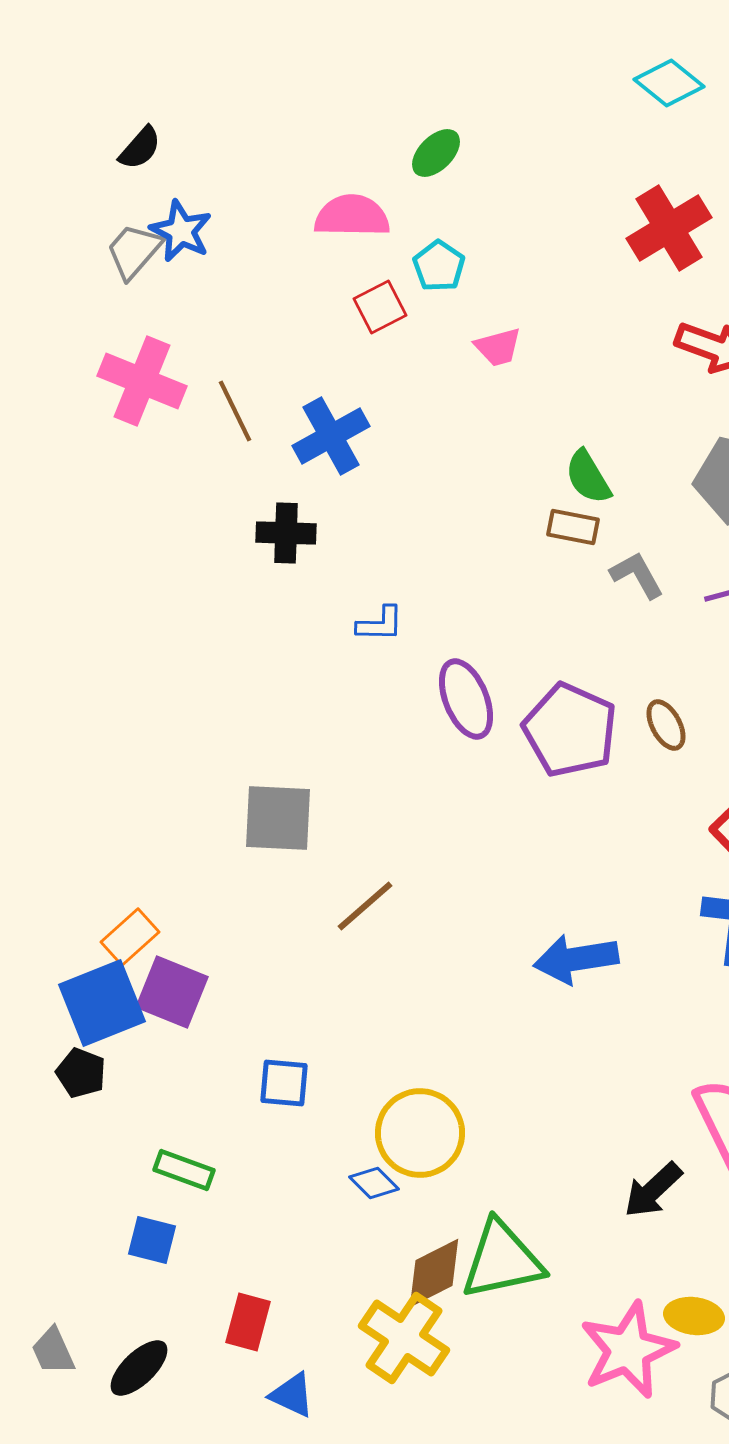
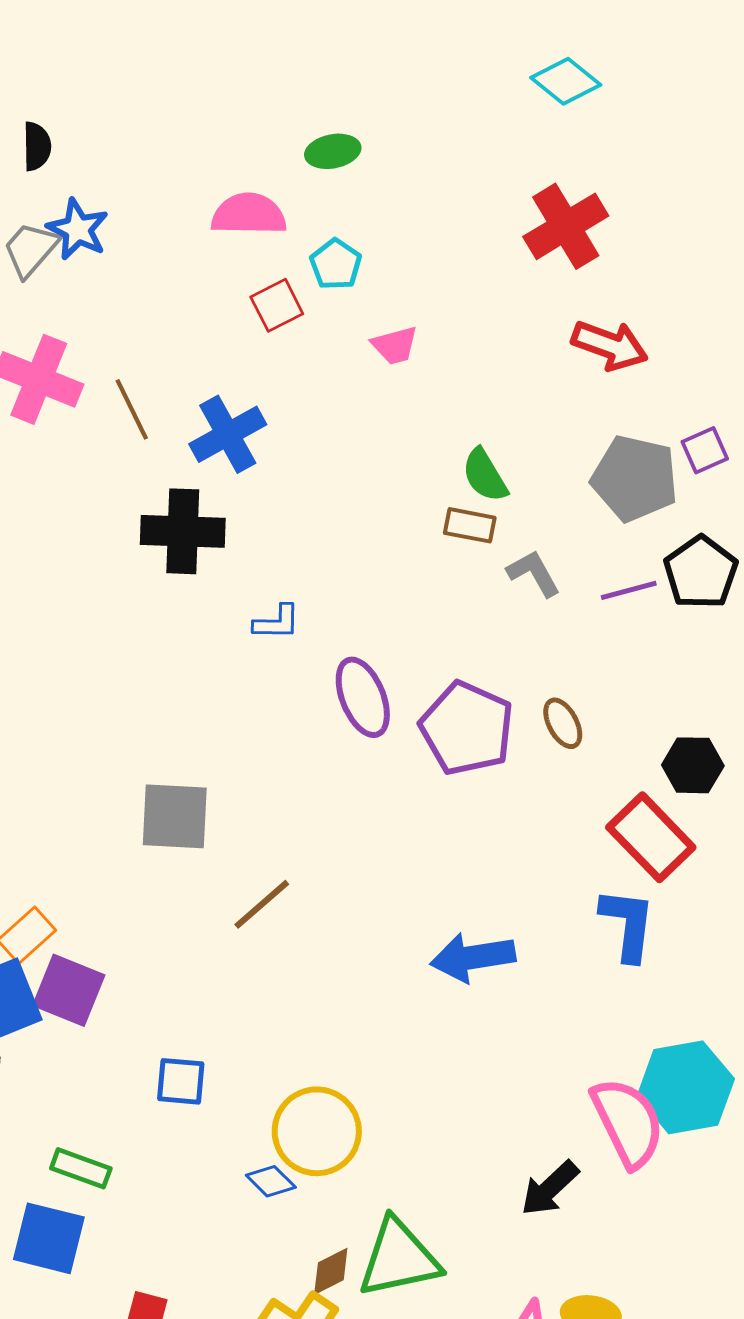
black semicircle: (140, 148) -> (37, 146), turned -42
green ellipse: (436, 153) -> (333, 151), turned 34
black cross: (286, 533) -> (183, 531), size x1.4
blue square: (152, 1240) -> (49, 1238), size x1.5
brown diamond: (434, 1273) -> (331, 1271), size x0.7

